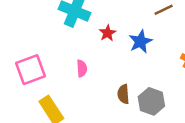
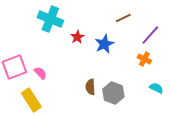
pink semicircle: (82, 68) -> (40, 73), moved, turned -40

